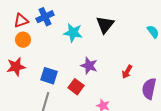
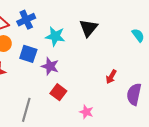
purple star: (89, 66) -> (50, 66), moved
blue square: (49, 76) -> (28, 54), moved

